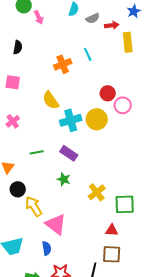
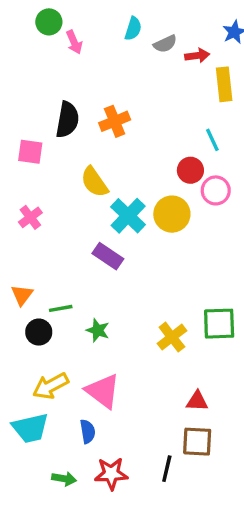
black semicircle: (18, 47) -> (67, 120), moved, size x1.5
cyan line: (88, 54) -> (212, 140), moved
cyan cross: (71, 120) -> (128, 216), turned -30
green line: (37, 152) -> (61, 308), moved
purple rectangle: (69, 153) -> (108, 256), moved
green star: (64, 179) -> (98, 330), moved
green square: (125, 204) -> (219, 324), moved
yellow arrow: (34, 206) -> (51, 386), moved, turned -85

